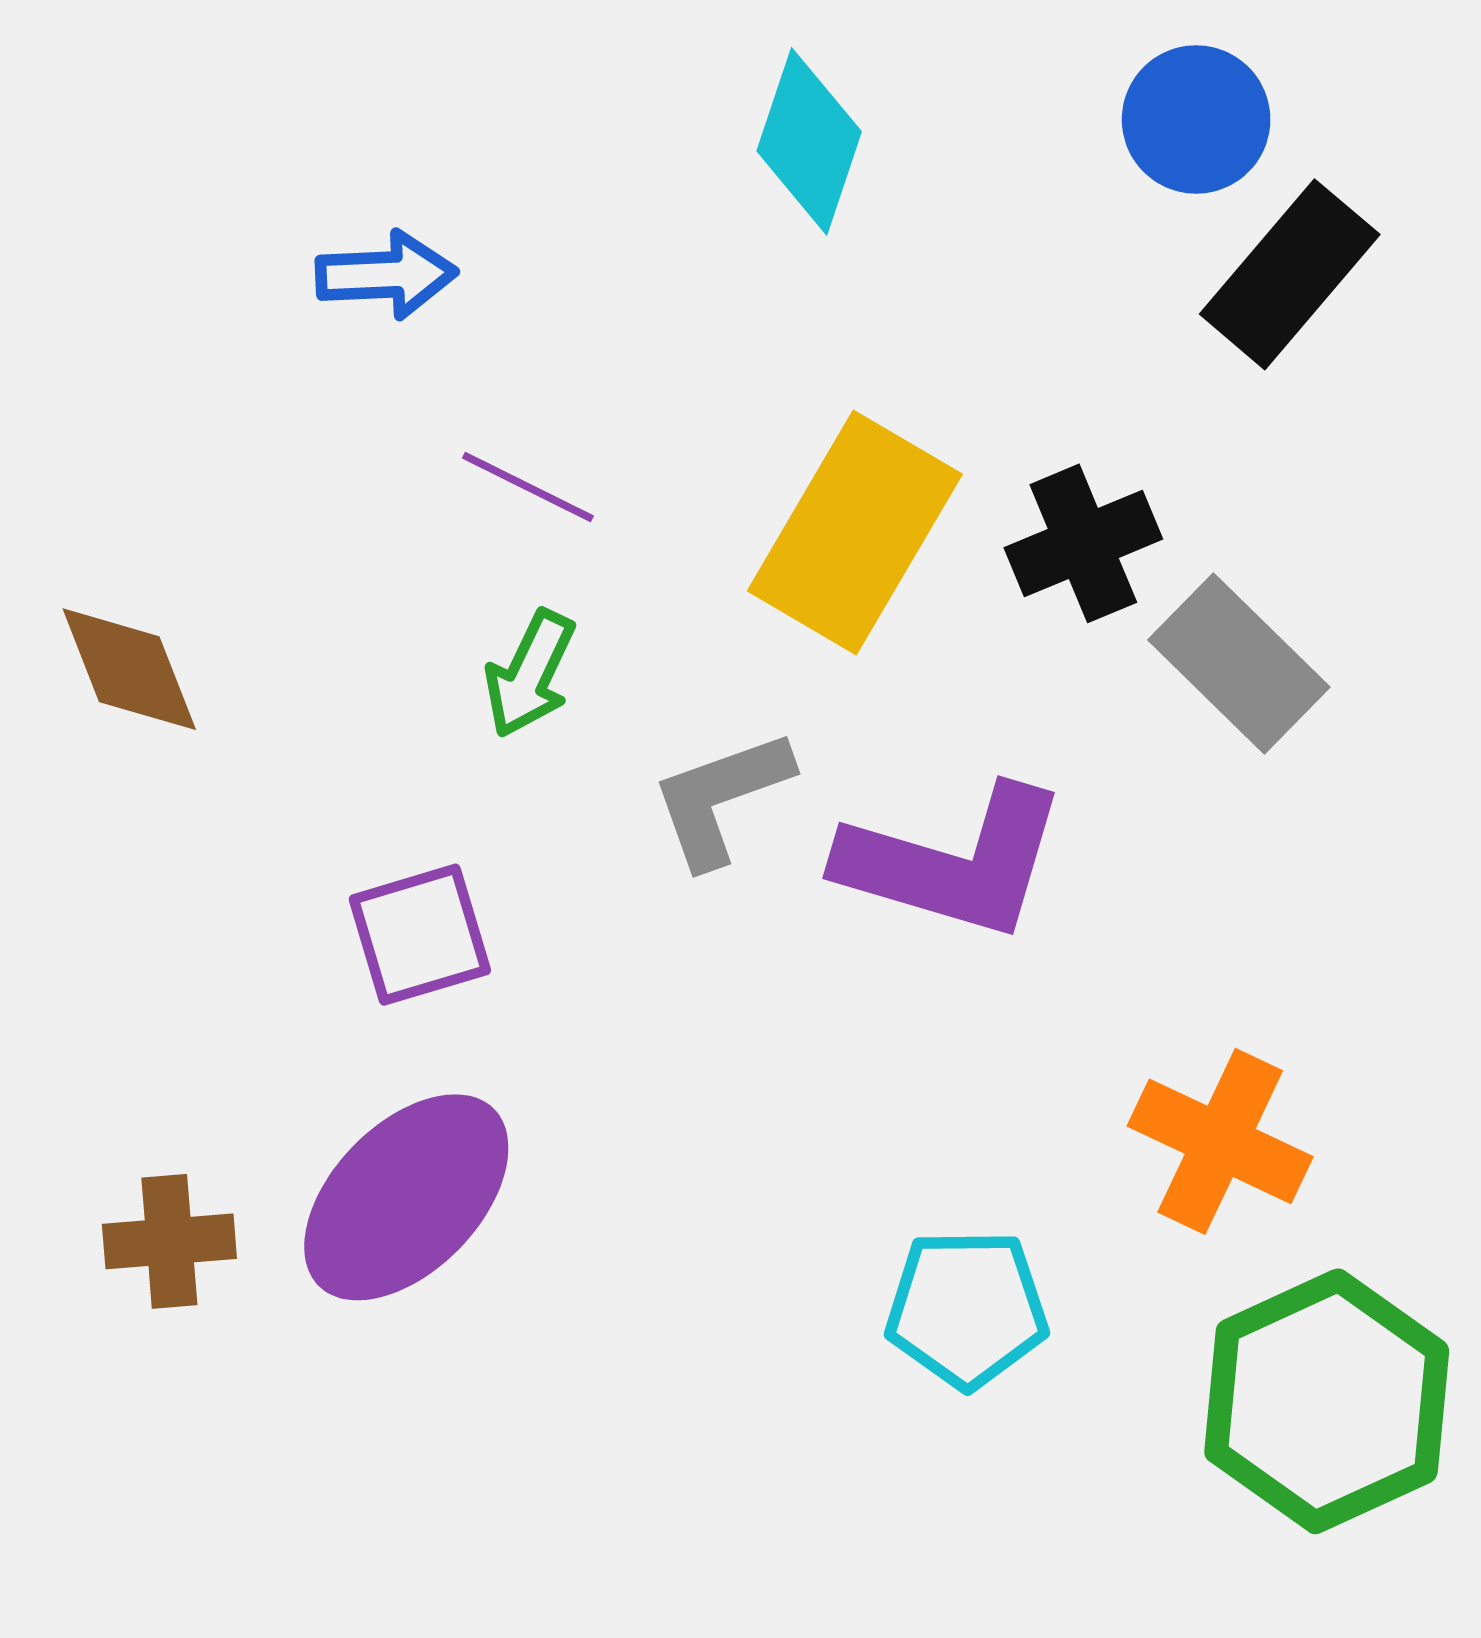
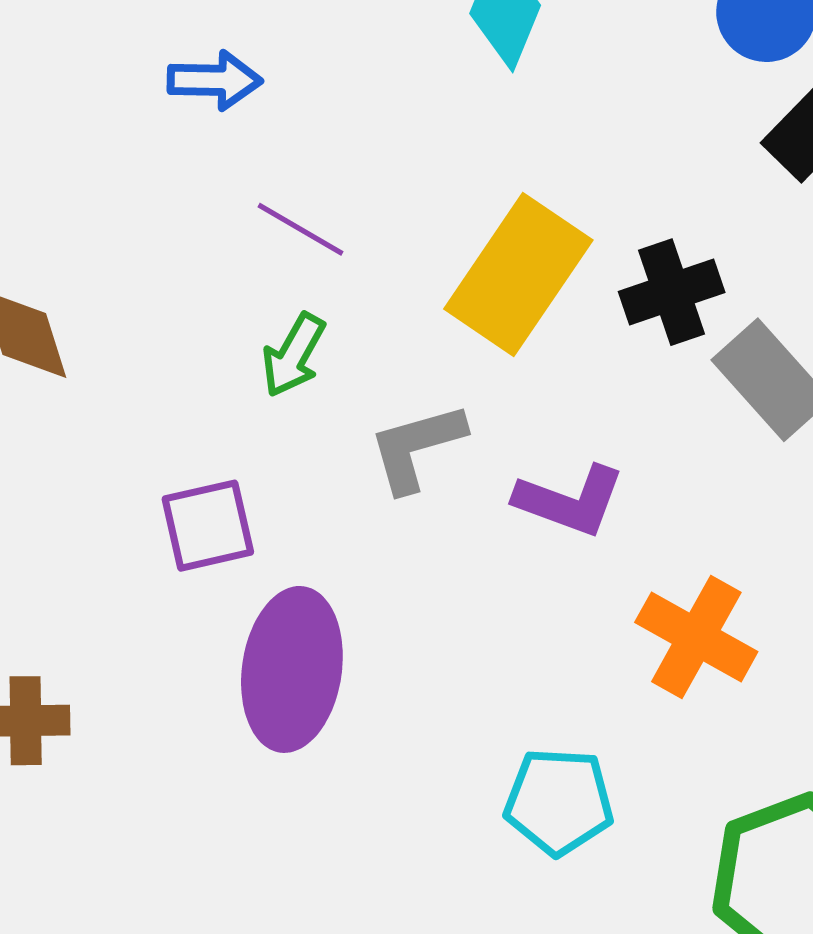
purple L-shape: (953, 862) -> (570, 501), size x0.7
orange cross: (1220, 1141) -> (696, 637), moved
purple ellipse: (406, 1197) -> (292, 669), moved, turned -40

